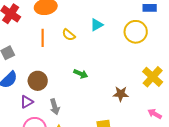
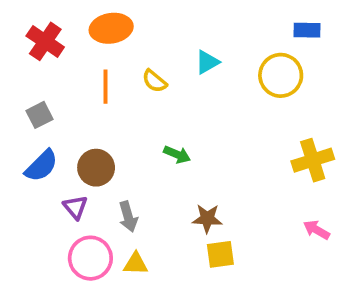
yellow cross: (153, 77) -> (313, 160), turned 30
brown star: (121, 94) -> (207, 219), moved
purple triangle: (27, 102) -> (75, 207), turned -40

